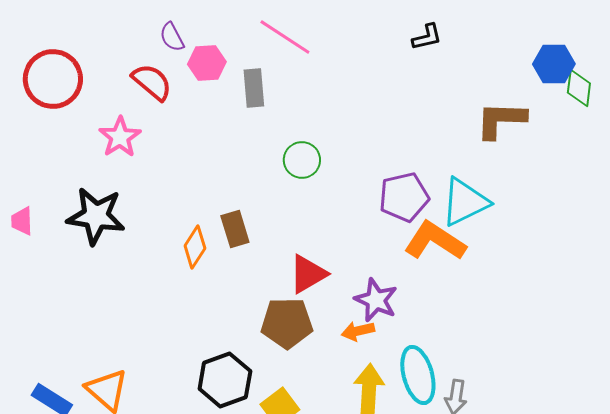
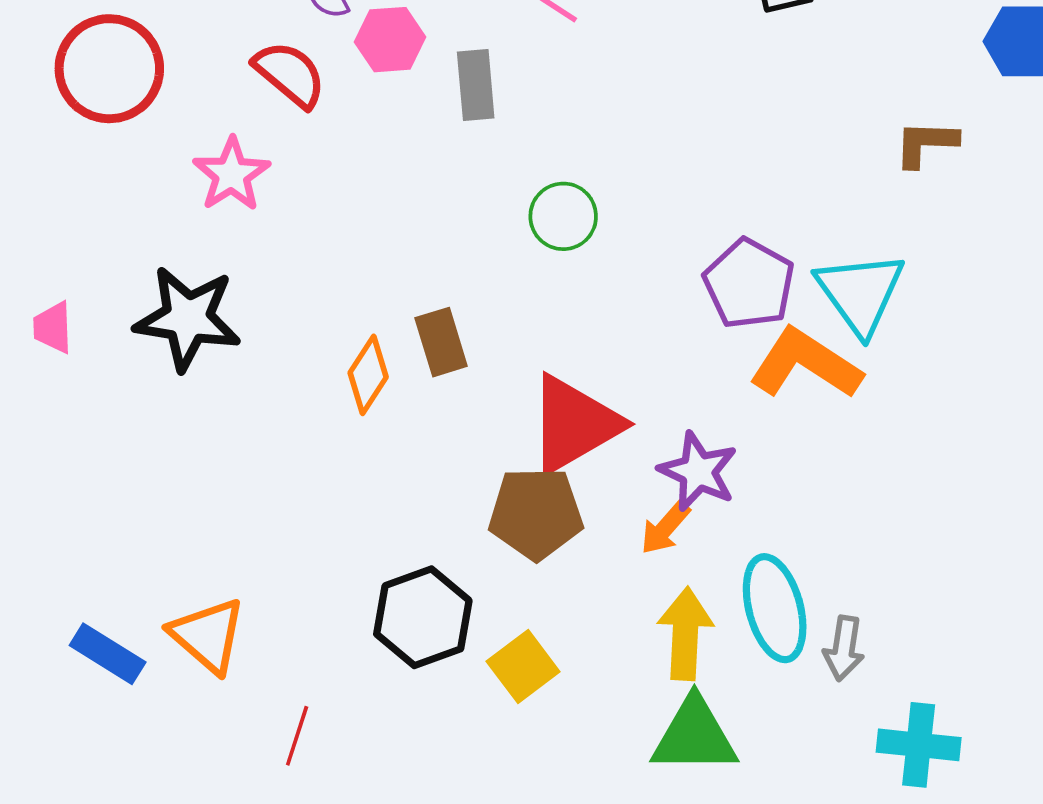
brown L-shape: (501, 120) -> (926, 143), size x0.7
purple pentagon: (404, 197) -> (749, 284), turned -30
cyan triangle: (465, 202) -> (860, 293), turned -40
red triangle: (308, 274) -> (574, 424), size x1.4
orange arrow: (358, 331) -> (665, 528), turned -36

